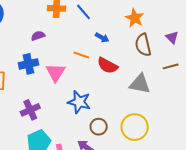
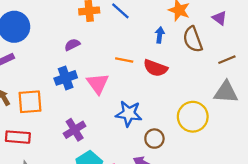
purple triangle: (172, 37) -> (220, 18), moved
blue arrow: (102, 38) -> (160, 35), moved, turned -104
gray triangle: (140, 84) -> (226, 92), moved
yellow circle: (135, 127) -> (193, 117), moved

